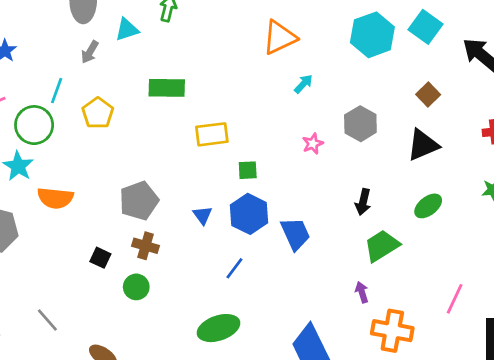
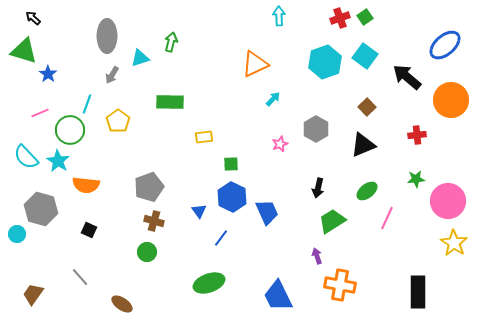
yellow rectangle: (212, 134) -> (204, 137), size x0.7
blue triangle: (203, 215) -> (199, 211), moved
black square: (100, 258) -> (89, 230), moved
pink line: (455, 299) -> (387, 218), moved

